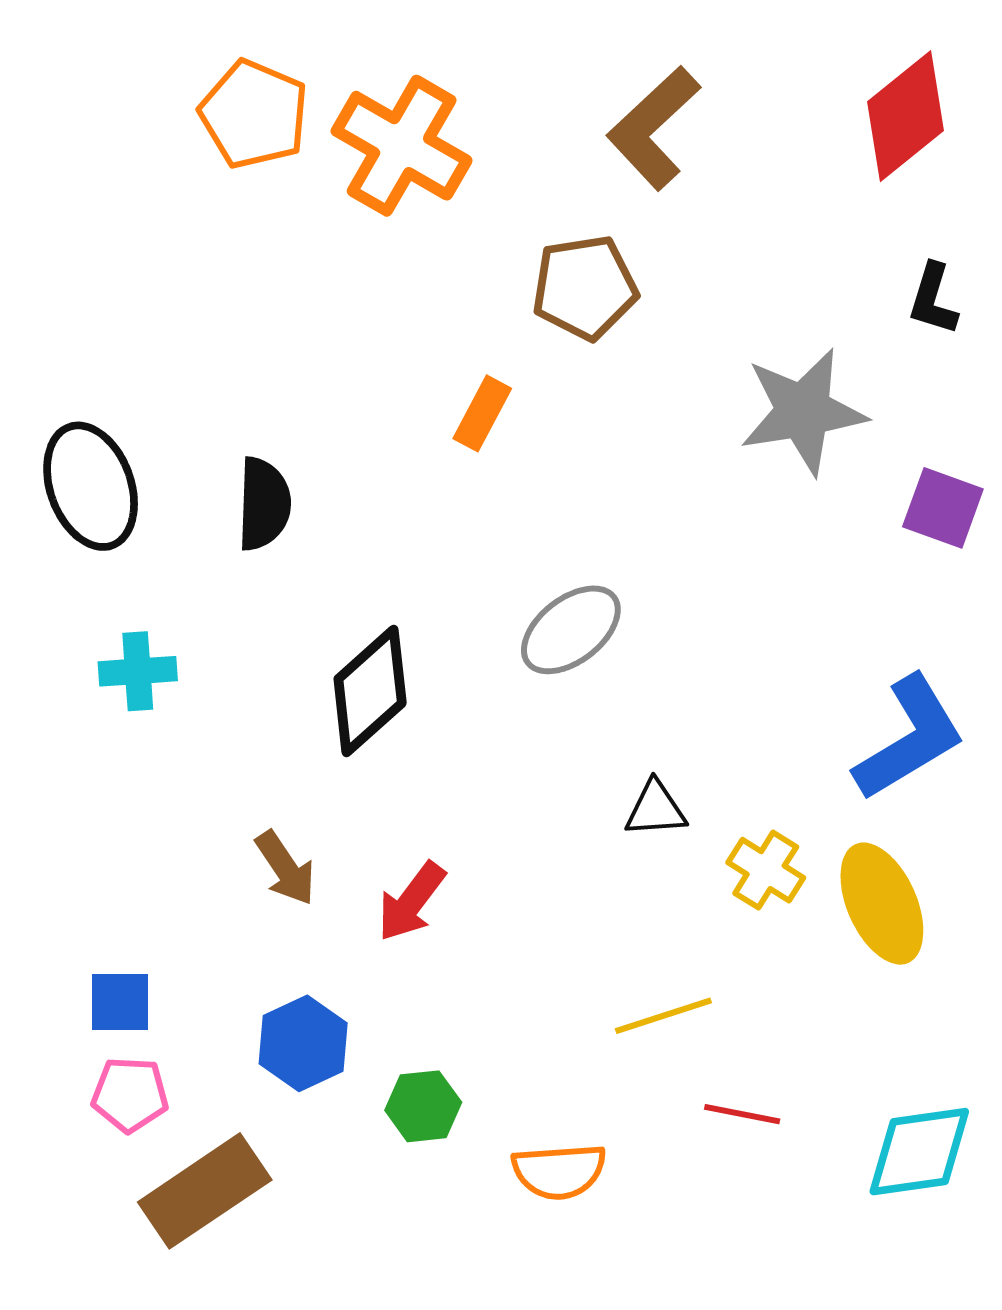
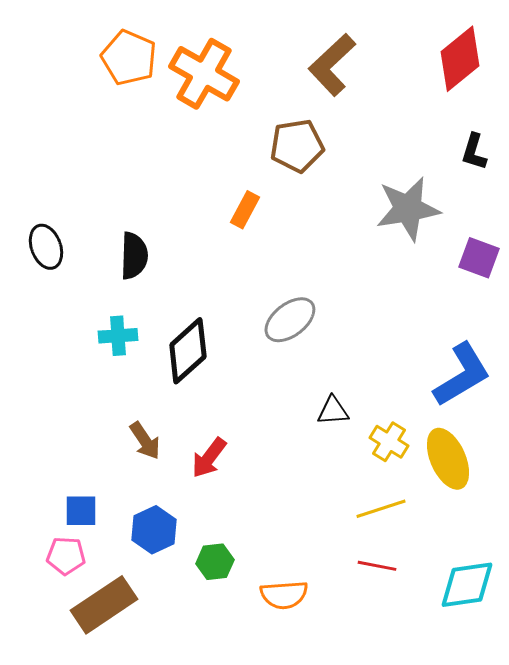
black ellipse: (91, 486) -> (46, 247), size x0.7
cyan cross: (138, 671) -> (118, 336), moved
blue square: (120, 1002) -> (81, 511), moved
yellow line: (663, 1016) -> (381, 509), moved

